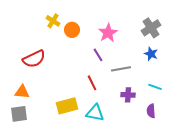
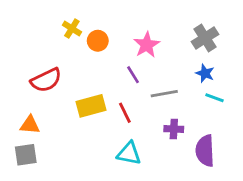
cyan line: (155, 87) -> (215, 98), moved
yellow rectangle: (67, 106) -> (91, 106), moved
purple semicircle: (151, 111) -> (205, 151), size x1.6

